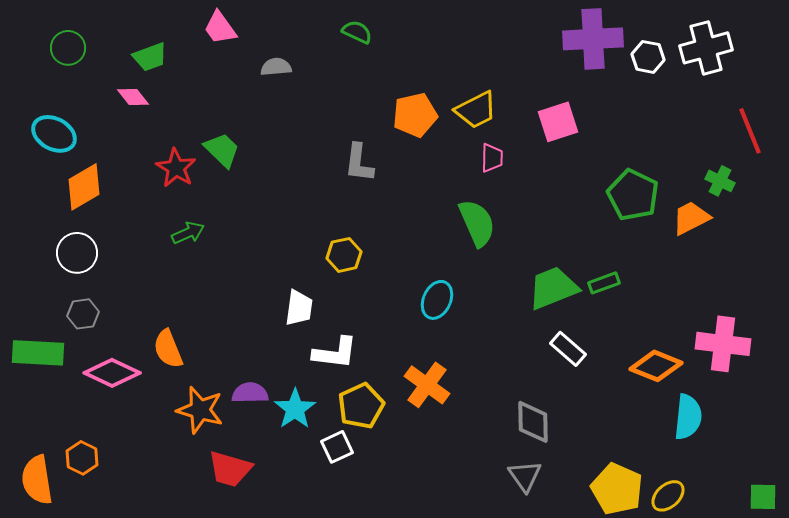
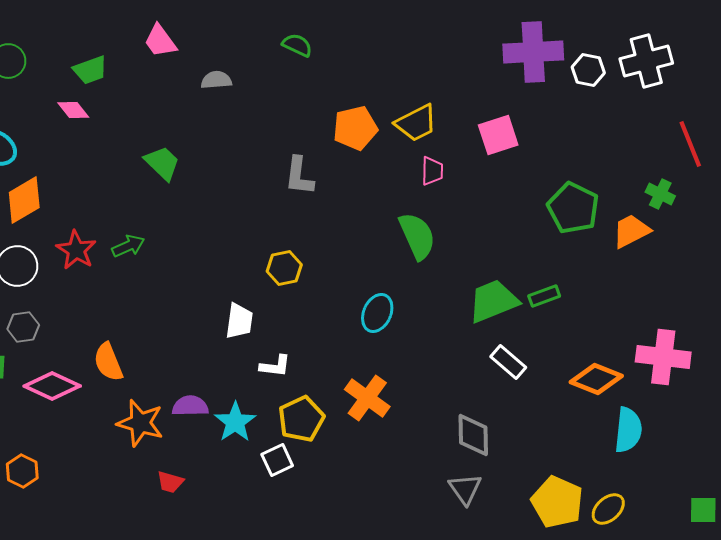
red star: (176, 168) -> (76, 250), moved
white L-shape: (335, 353) -> (275, 366), size x0.7
red trapezoid: (230, 469) -> (170, 482), size x0.6

